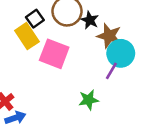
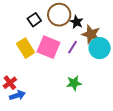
yellow rectangle: (27, 36) -> (25, 48), moved
purple line: (111, 71) -> (72, 47), moved

